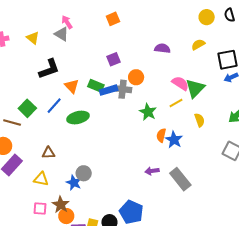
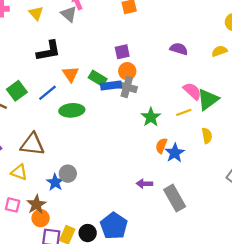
orange circle: (136, 77) -> (127, 71), moved
brown triangle: (49, 153) -> (32, 144), size x1.6

